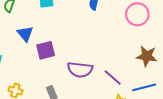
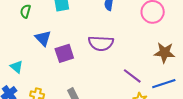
purple semicircle: (80, 70) -> (101, 43), moved

